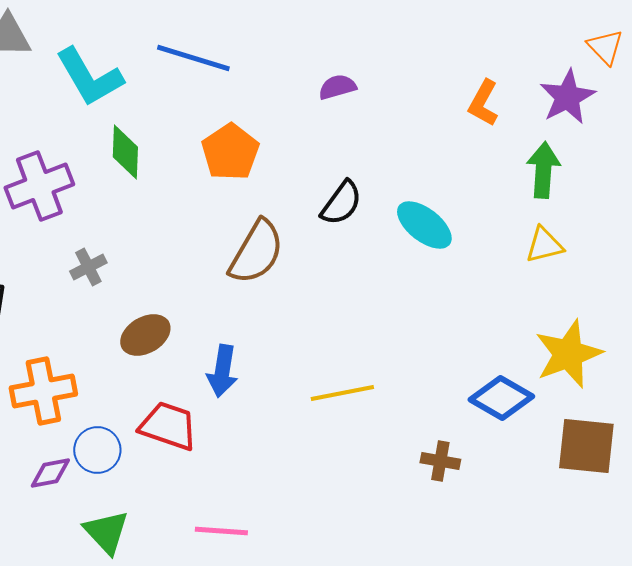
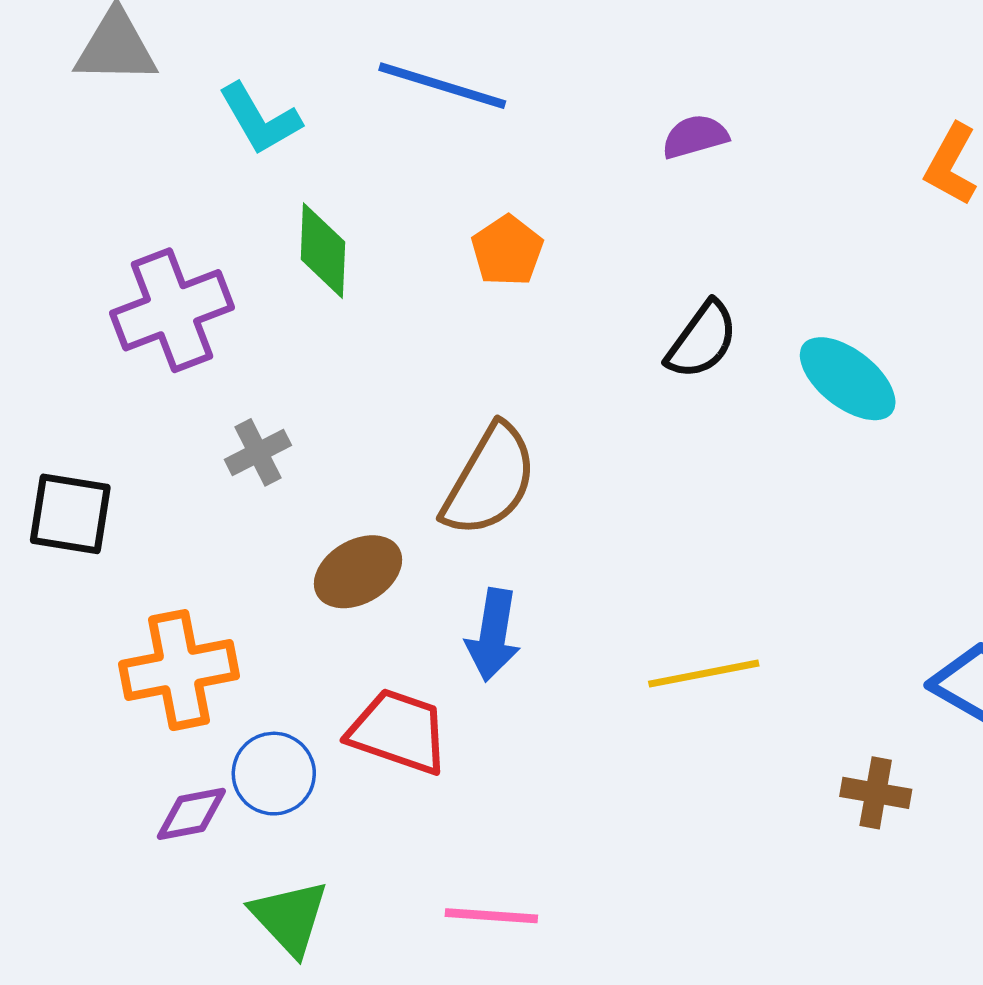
cyan L-shape: (89, 77) -> (260, 119), size x0.7
orange pentagon: (230, 152) -> (507, 251), size x0.7
brown semicircle: (256, 252) -> (490, 480), moved

